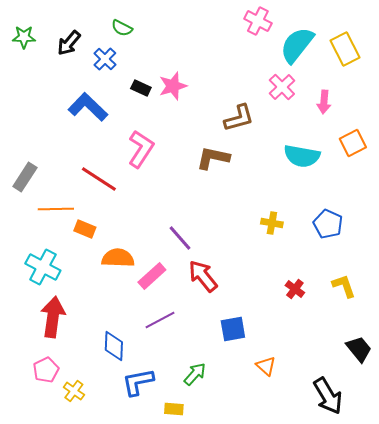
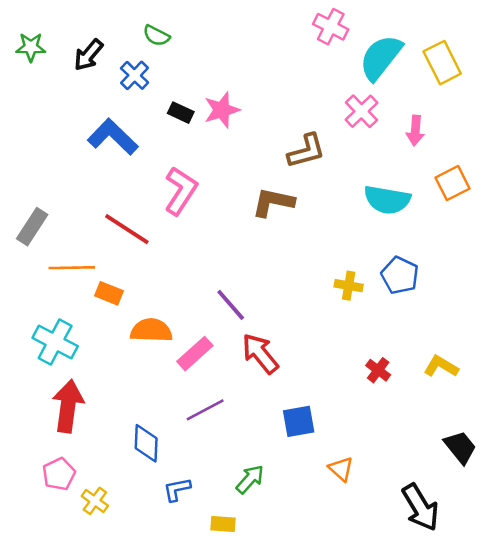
blue pentagon: (328, 224) -> (400, 275), moved
yellow L-shape: (344, 286) -> (441, 366), turned -40
blue L-shape: (138, 382) -> (177, 489), size x0.7

